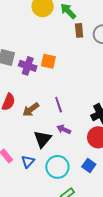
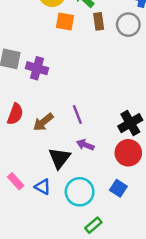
orange square: (48, 61) -> (65, 22), moved
blue triangle: (28, 162) -> (43, 187), turned -40

